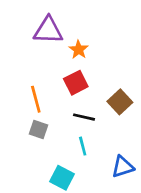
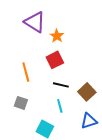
purple triangle: (48, 30) -> (35, 22), turned 30
brown square: (120, 102) -> (87, 92), moved
gray square: (39, 130) -> (21, 103), moved

